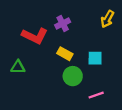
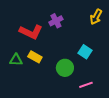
yellow rectangle: (65, 54) -> (35, 57), moved
cyan square: (95, 58) -> (85, 52), turned 32

